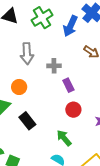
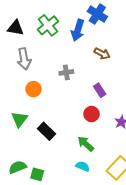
gray arrow: (27, 54) -> (24, 59), moved
purple rectangle: (68, 85) -> (100, 90), moved
orange circle: (19, 87) -> (33, 89), moved

